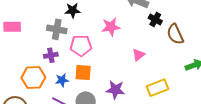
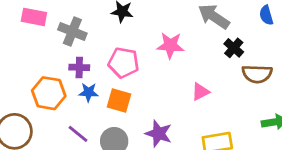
gray cross: (57, 29) -> (72, 31), moved
brown semicircle: (175, 34) -> (257, 74), turned -75
blue star: (62, 80) -> (89, 92), moved

